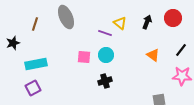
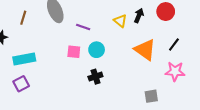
yellow triangle: (120, 23) -> (120, 21), moved
purple line: (105, 33) -> (83, 27), moved
orange triangle: (153, 55) -> (145, 50), size x1.6

